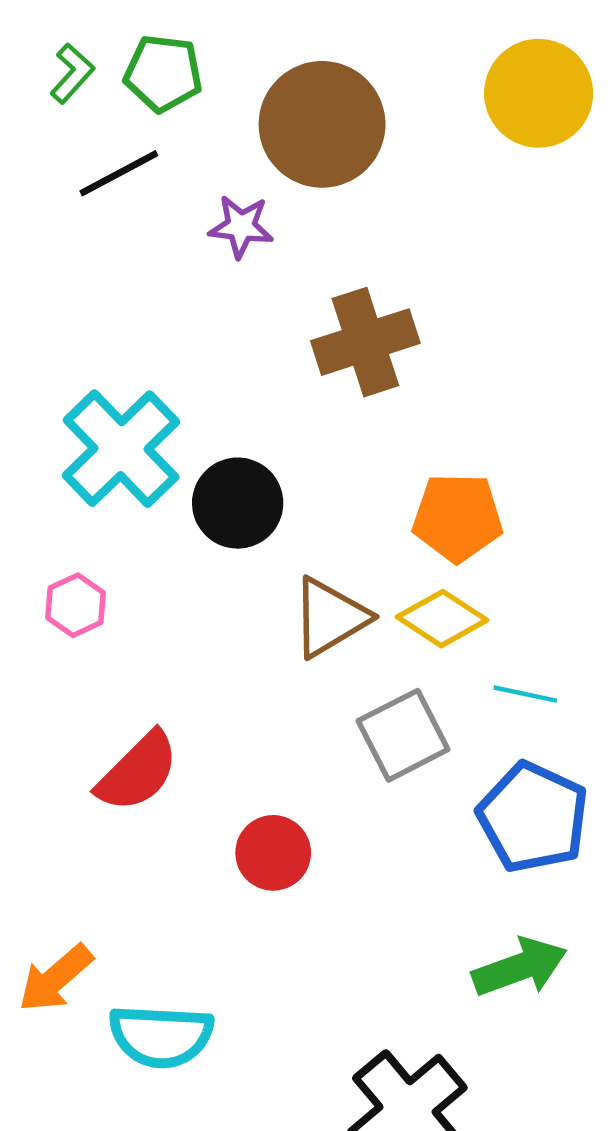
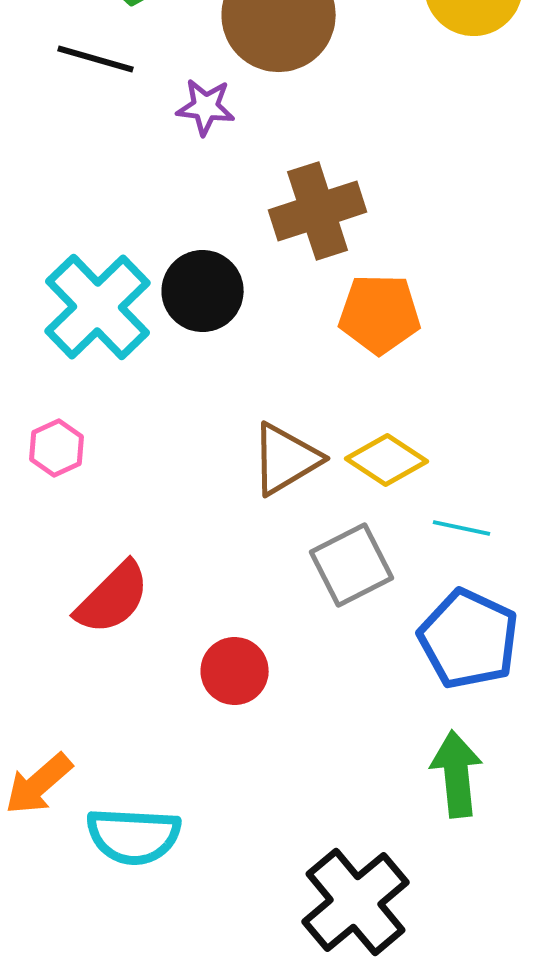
black line: (119, 173) -> (96, 59), turned 44
black circle: (238, 503) -> (203, 291), moved
orange pentagon: (458, 517) -> (380, 314), moved
green arrow: (520, 967) -> (457, 774), turned -76

